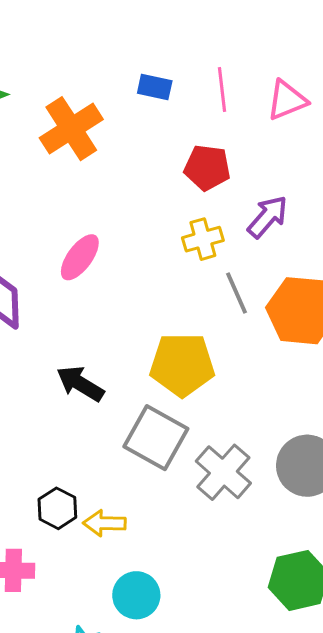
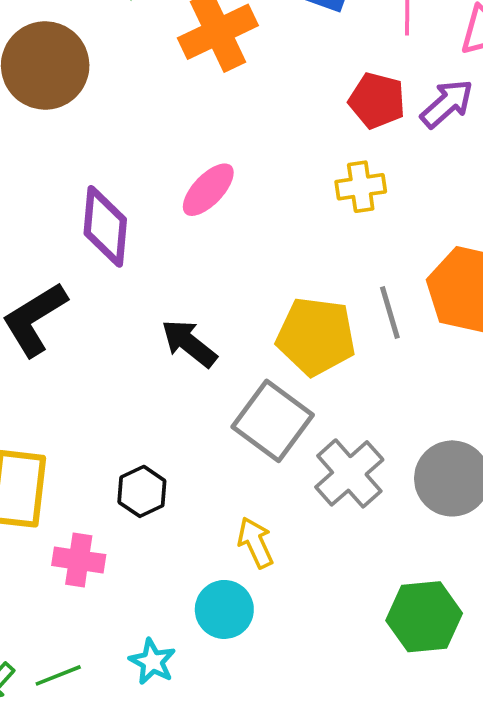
purple arrow: (268, 217) -> (447, 104), moved
gray line: (237, 293) -> (390, 313), moved
yellow arrow: (104, 523) -> (255, 543), moved, turned 57

